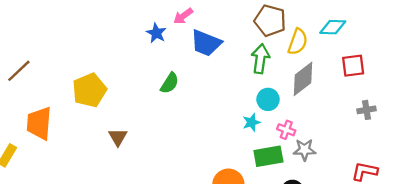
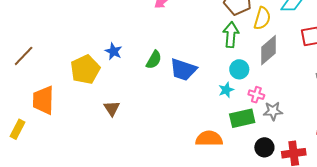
blue star: (156, 33) -> (113, 51), moved
blue trapezoid: (206, 43) -> (183, 70), moved

